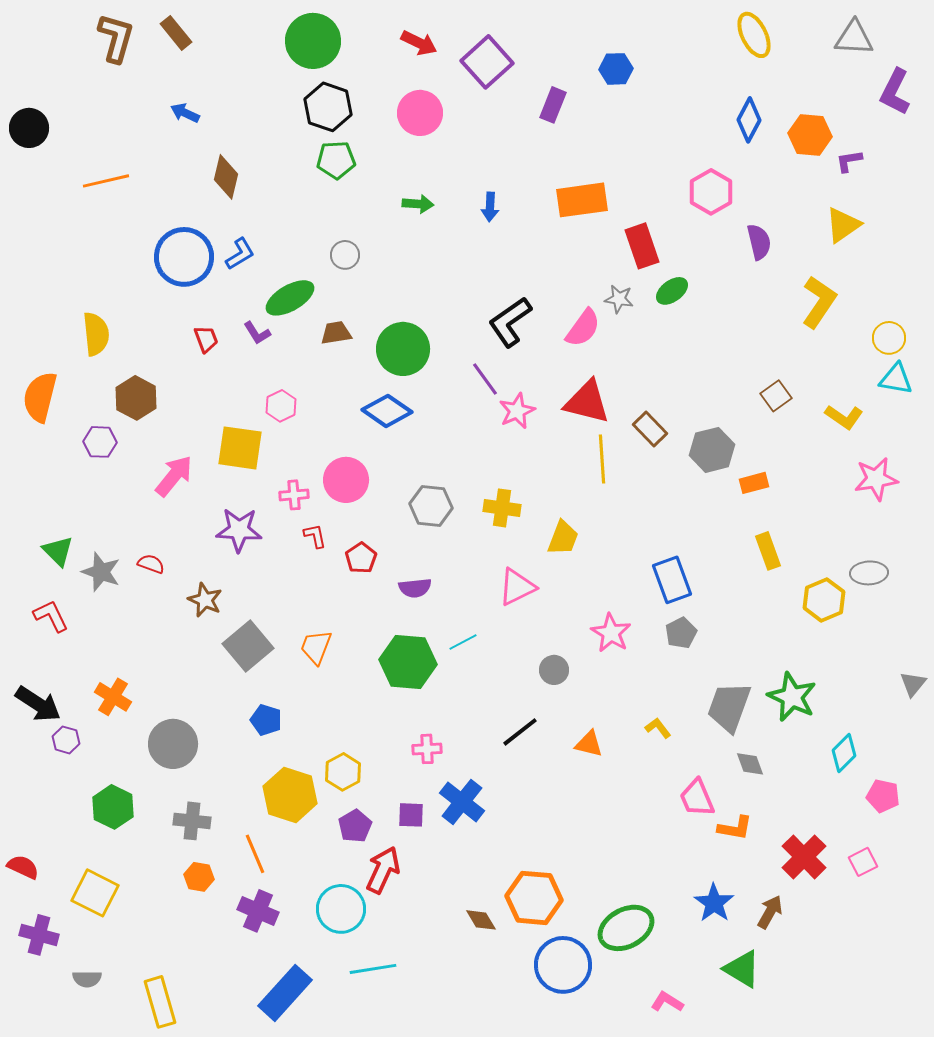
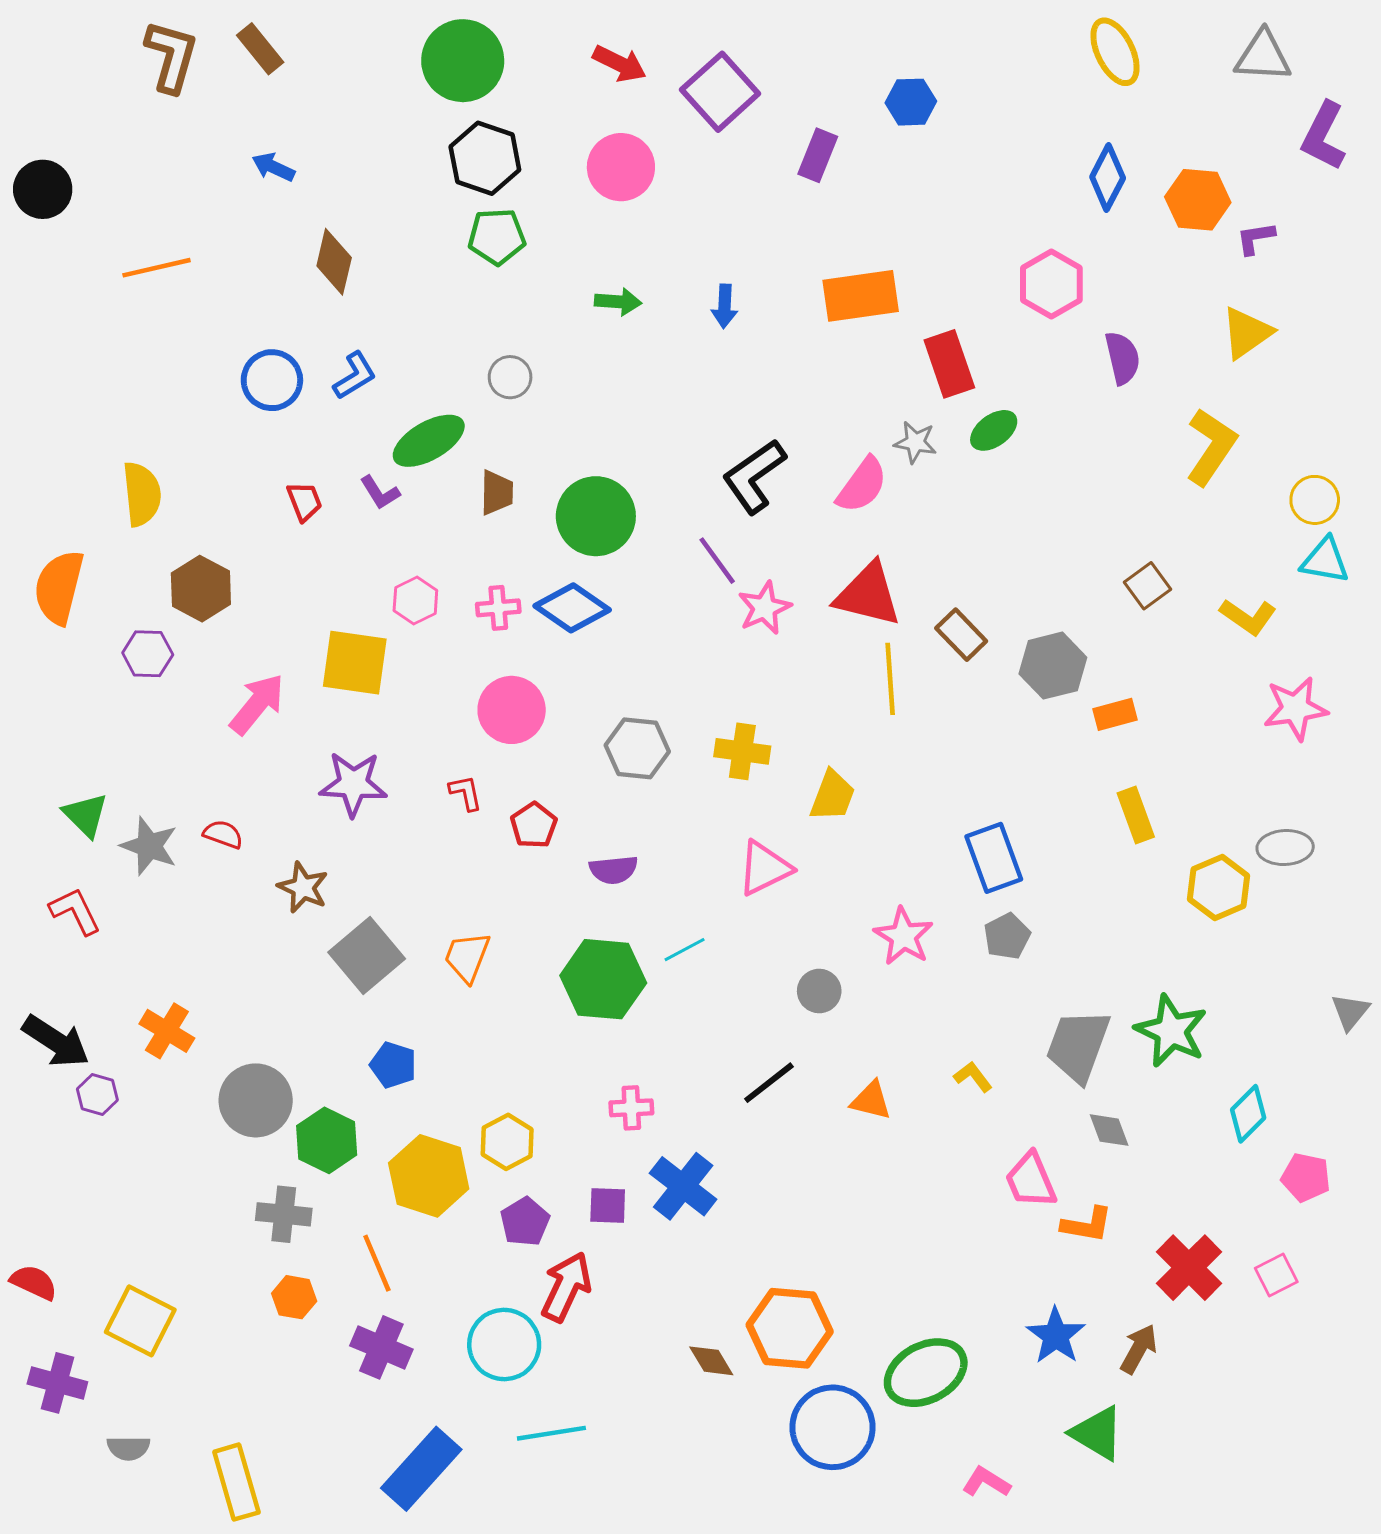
blue circle: (184, 257) -> (272, 380), size x0.7
brown trapezoid: (336, 333) -> (497, 493), turned 100
pink cross: (294, 495) -> (498, 608), moved
green hexagon: (113, 807) -> (327, 1140), moved

